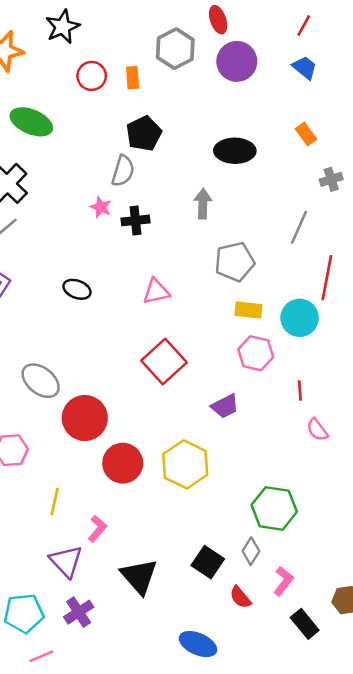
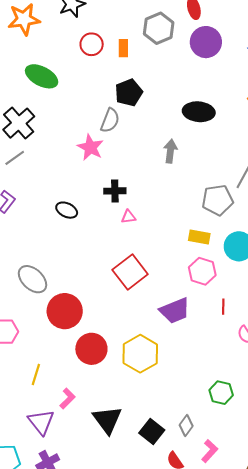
pink star: (101, 207) -> (90, 147), size x1.5
black cross: (136, 220) -> (115, 191), moved
gray pentagon: (235, 262) -> (218, 200), moved
pink triangle: (156, 291) -> (128, 217), size x0.7
red line: (300, 391) -> (223, 307), moved
purple trapezoid: (225, 406) -> (175, 311), size x1.4
green hexagon: (274, 508) -> (221, 393), moved, size x0.7
black triangle: (139, 576) -> (107, 420), moved

